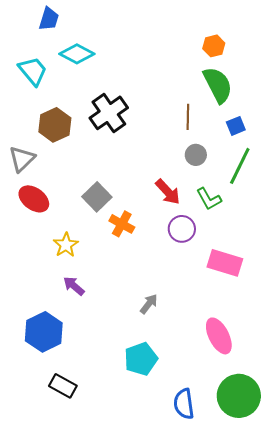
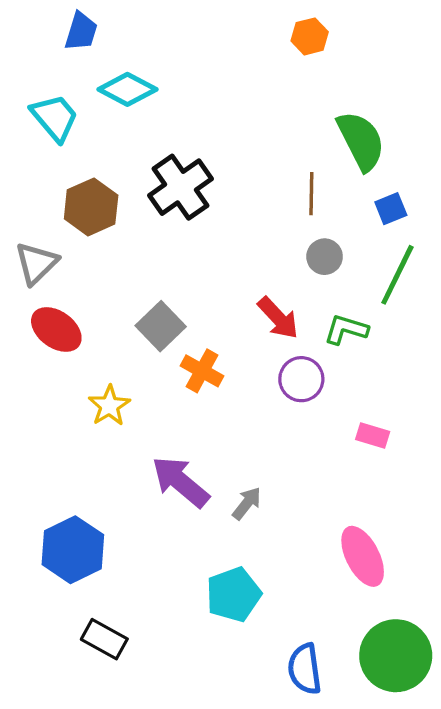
orange hexagon: (214, 46) -> (310, 36), moved
green L-shape: (209, 199) -> (346, 329), turned 136
pink rectangle: (225, 263) -> (373, 435), size x0.6
purple arrow: (74, 286) -> (180, 482), moved, size x1.6

